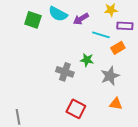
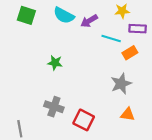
green square: (33, 20) -> (26, 15), moved
green star: (87, 60) -> (55, 63), moved
gray cross: (65, 72) -> (54, 107), moved

